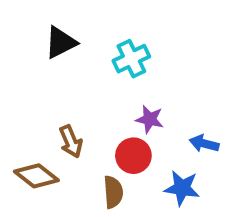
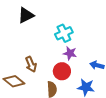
cyan cross: (131, 59) -> (64, 33), moved

